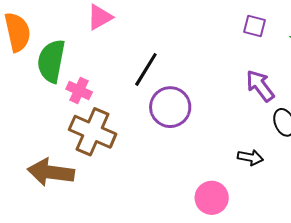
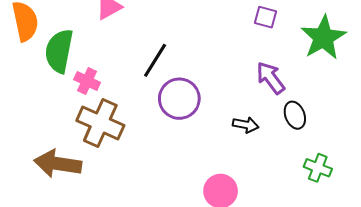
black arrow: (250, 157) -> (246, 125), moved

